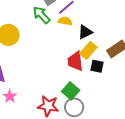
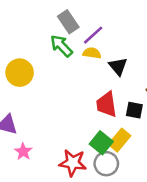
black triangle: (85, 32) -> (118, 66), turned -42
yellow rectangle: (88, 50) -> (119, 140), moved

